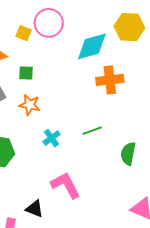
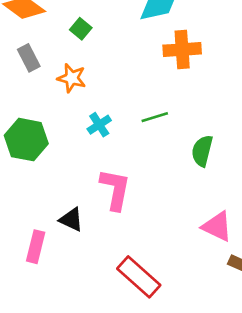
green square: (26, 73) -> (81, 29), moved, turned 35
pink L-shape: (66, 185) -> (115, 189), turned 36

